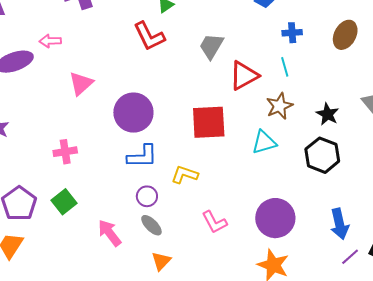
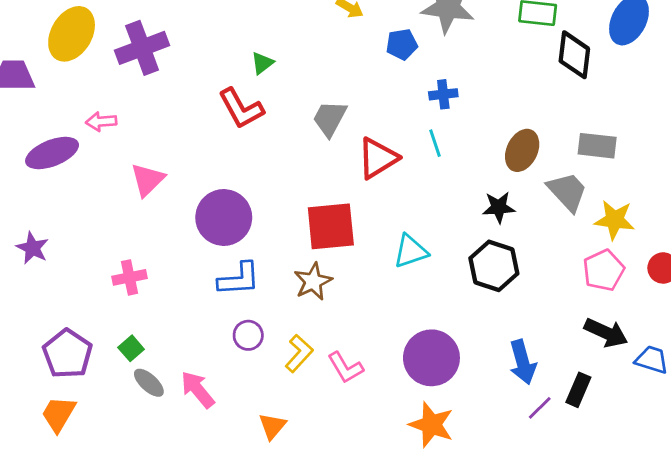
brown ellipse: (345, 35) -> (522, 150), moved
brown star: (279, 106) -> (313, 281), moved
black star: (328, 114) -> (499, 207), turned -30
yellow L-shape: (185, 175) -> (299, 353), moved, turned 116
green square: (64, 202) -> (131, 348), size x0.7
gray ellipse: (151, 225) -> (149, 383), moved

